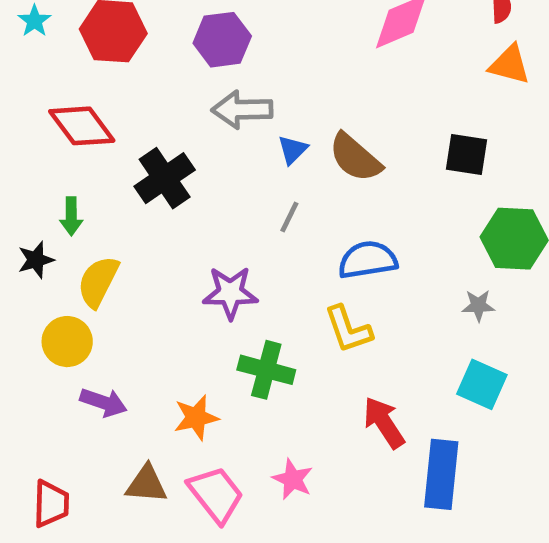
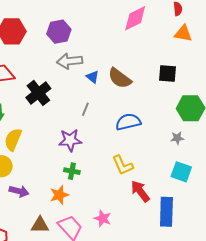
blue triangle: (293, 150) -> (93, 77), turned -32
gray line: (289, 217) -> (85, 109), moved
yellow L-shape: (348, 329) -> (123, 165), moved
green cross: (266, 370) -> (72, 171), moved, size x0.7

